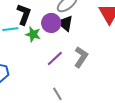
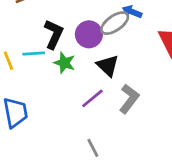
purple circle: (51, 23) -> (89, 34), moved
black triangle: (65, 23) -> (108, 66), moved

